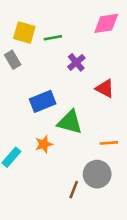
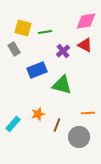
red triangle: (105, 88) -> (85, 45), moved
blue rectangle: (43, 101) -> (37, 70), moved
green triangle: (70, 122) -> (62, 85), moved
brown line: (74, 190) -> (57, 125), moved

